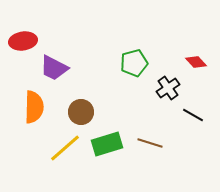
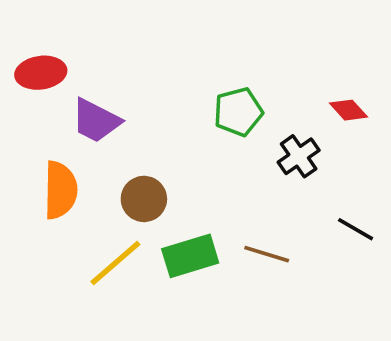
black line: (193, 115) -> (356, 229), moved

